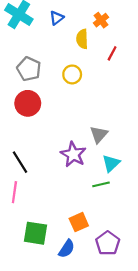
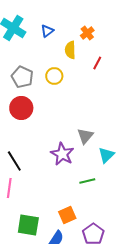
yellow circle: (72, 74) -> (54, 76), moved
cyan triangle: (111, 163) -> (106, 155), moved

